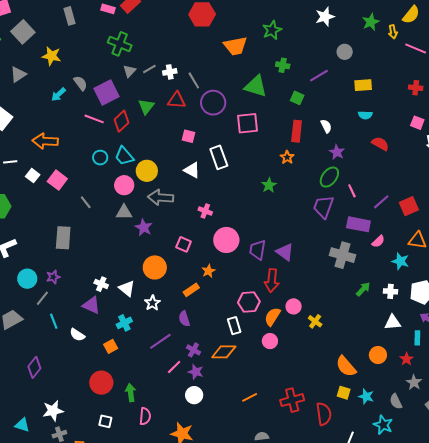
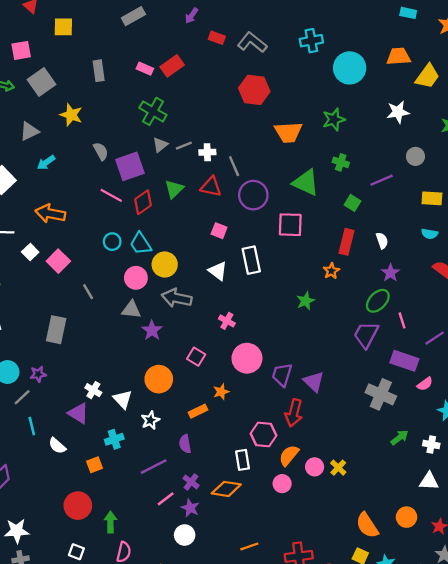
cyan arrow: (58, 94) -> (46, 163), moved
pink circle: (294, 306) -> (315, 467), moved

